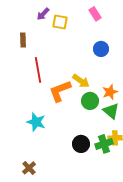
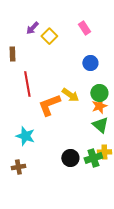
yellow square: (60, 22) -> (49, 36), turned 35
green circle: (90, 101) -> (99, 93), moved
brown cross: (29, 168) -> (18, 167), moved, turned 32

